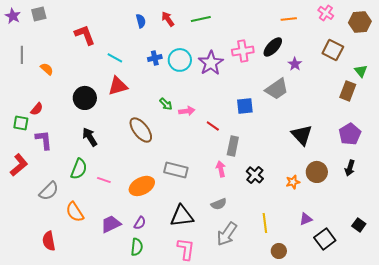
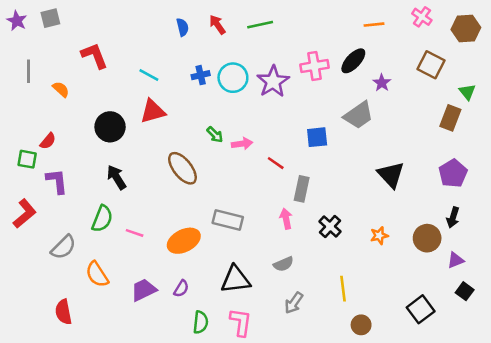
red L-shape: (85, 35) -> (94, 56), moved
brown circle: (317, 172) -> (427, 238), moved
purple triangle: (306, 219) -> (456, 260), moved
gray arrow: (227, 234) -> (294, 303), size x0.7
green semicircle: (137, 247) -> (201, 322), moved

